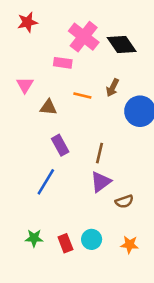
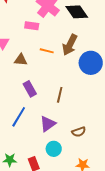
brown arrow: (113, 88) -> (70, 45), size x1.5
purple triangle: (101, 182) -> (48, 124), moved
cyan circle: (92, 239) -> (54, 149), moved

